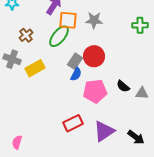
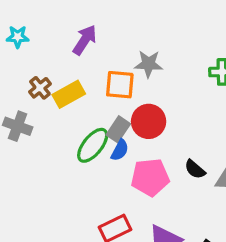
orange square: (68, 20) -> (120, 85), moved
green ellipse: (59, 36) -> (93, 145), moved
yellow rectangle: (35, 68) -> (69, 94), moved

